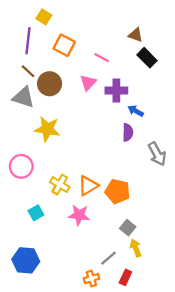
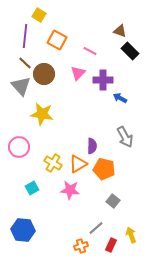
gray triangle: (24, 97) -> (21, 86), turned 30
purple semicircle: (128, 132) -> (92, 146), moved
gray arrow: (157, 154) -> (125, 137), moved
yellow arrow: (136, 248) -> (131, 235), moved

